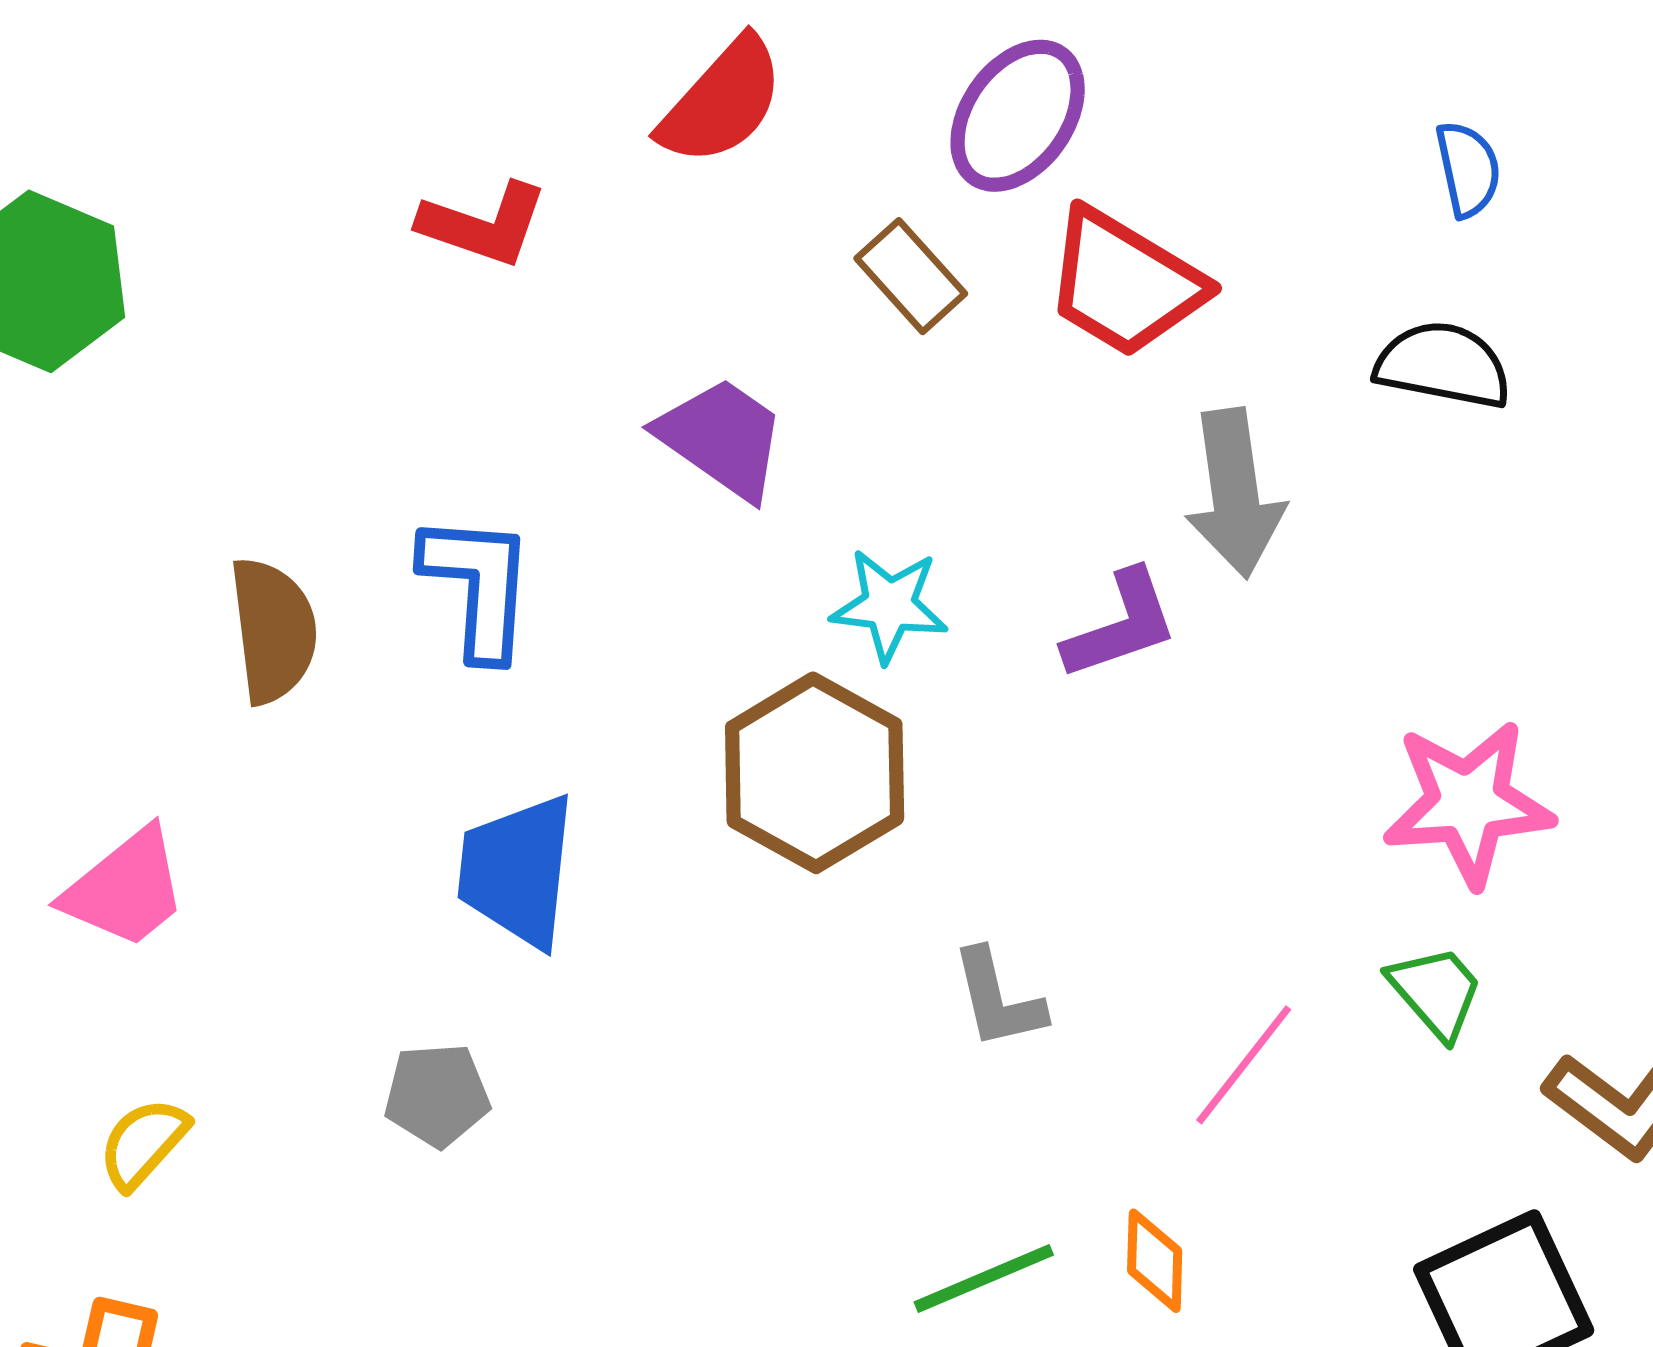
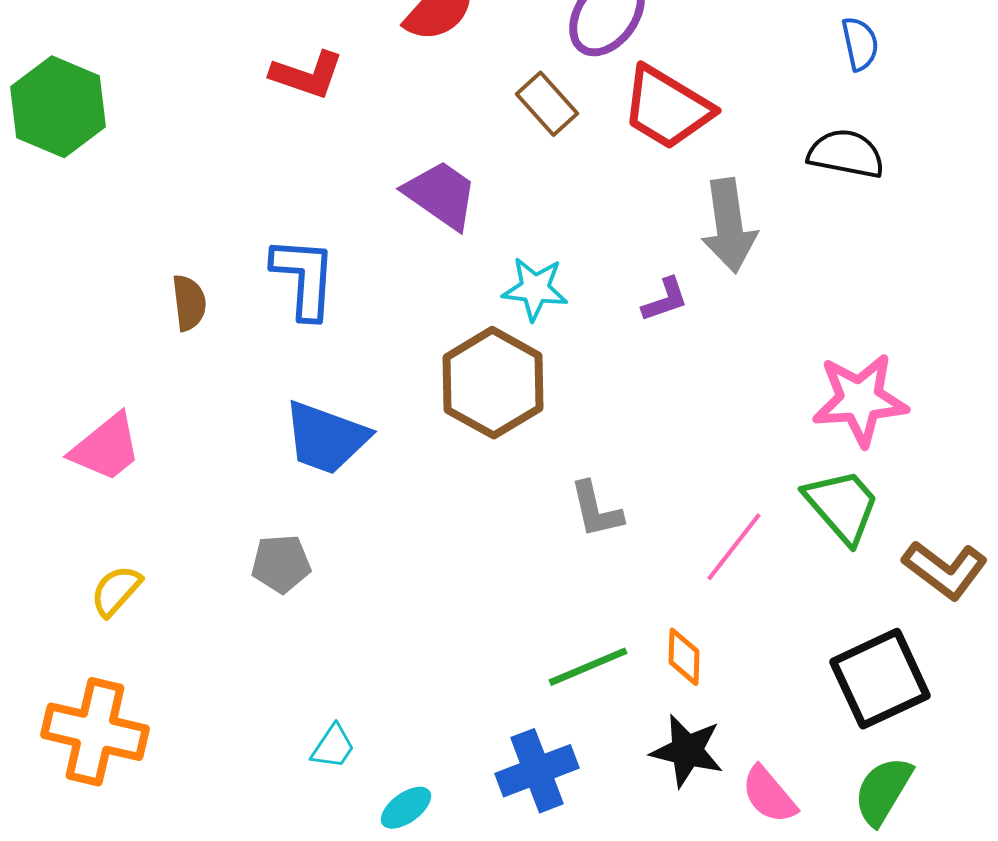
purple L-shape: (1121, 625) -> (665, 300), size x0.7
brown semicircle: (273, 630) -> (189, 303), size x0.7
blue trapezoid: (517, 871) -> (326, 438), turned -76
green trapezoid: (1436, 992) -> (842, 506), size x1.4

